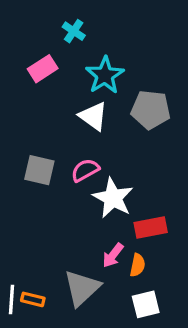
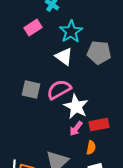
pink semicircle: (85, 170) -> (59, 90), size x1.4
pink arrow: (113, 255) -> (76, 129), moved

